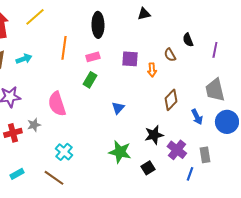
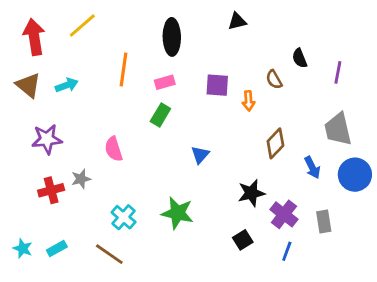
pink semicircle: (57, 104) -> (114, 149), size x0.7
green star: (120, 152) -> (177, 213), moved
blue line: (190, 174) -> (287, 251), moved

